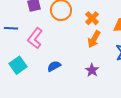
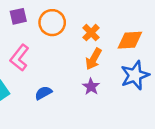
purple star: (92, 70) -> (91, 87), moved

